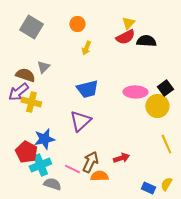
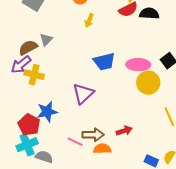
brown semicircle: (25, 75) -> (28, 48), turned -48
blue trapezoid: (87, 89) -> (104, 62), moved
yellow circle: (157, 106) -> (148, 83), moved
brown arrow: (90, 162) -> (93, 135), turned 65
cyan cross: (40, 165) -> (27, 145), moved
gray semicircle: (52, 184) -> (44, 157), moved

